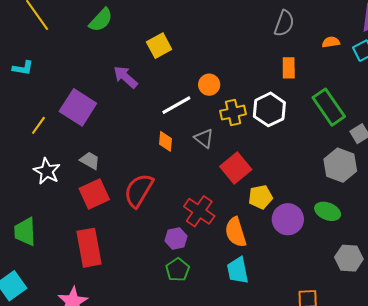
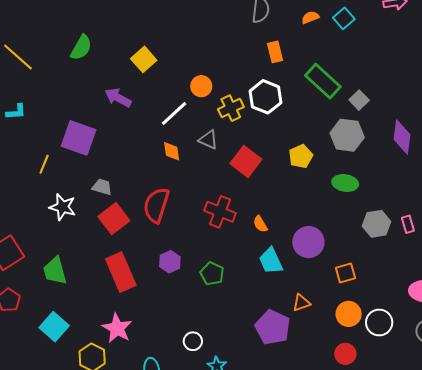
yellow pentagon: (260, 197) -> (301, 156), moved
purple circle: (288, 219) -> (308, 242), moved
orange semicircle: (236, 232) -> (260, 224), size x0.6
purple hexagon: (176, 239) -> (170, 262), moved

